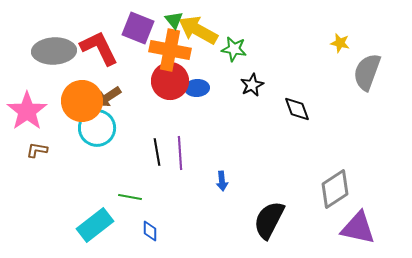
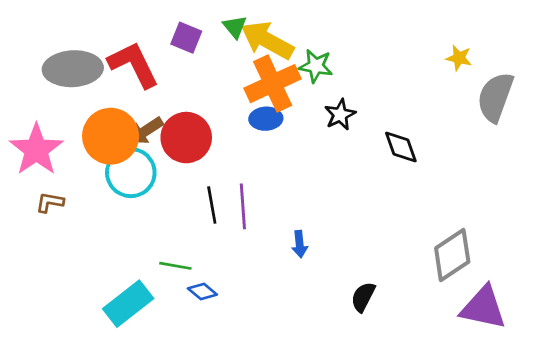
purple square: (138, 28) -> (186, 38), size x0.7
orange cross: (170, 50) -> (273, 84), moved, turned -36
red circle: (170, 81) -> (186, 138), moved
black semicircle: (269, 220) -> (363, 297), size x0.6
blue diamond: (150, 231) -> (202, 291), moved, turned -50

